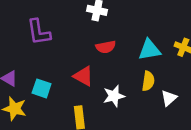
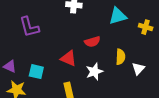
red semicircle: (106, 47) -> (92, 42), moved
cyan triangle: (149, 50) -> (118, 16), moved

